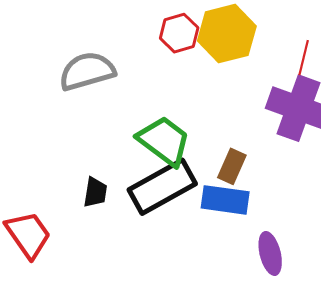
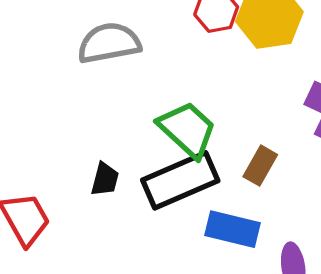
blue rectangle: (225, 200) -> (233, 229), moved

